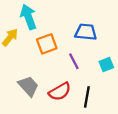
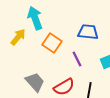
orange square: (47, 44) -> (52, 43), turned -36

